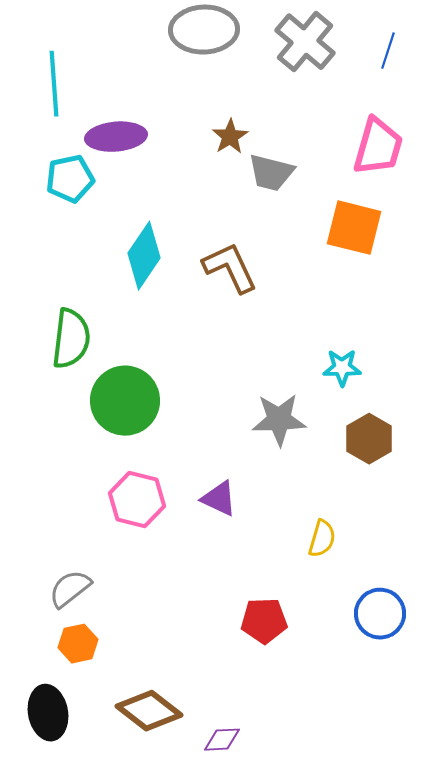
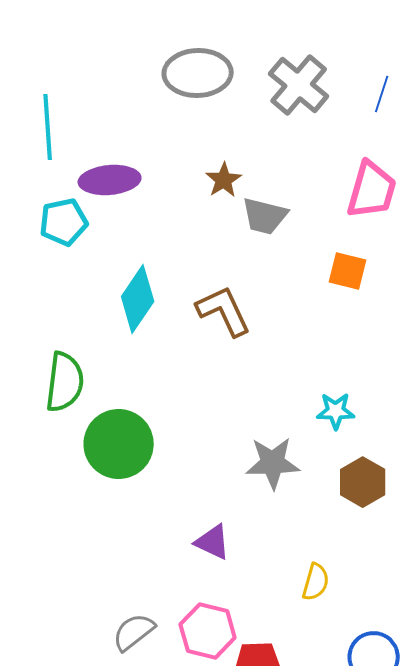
orange square: (354, 228) -> (348, 271), size x0.7
pink hexagon: (137, 500) -> (208, 631), moved
gray semicircle: (70, 589) -> (134, 632), moved

